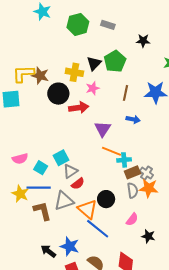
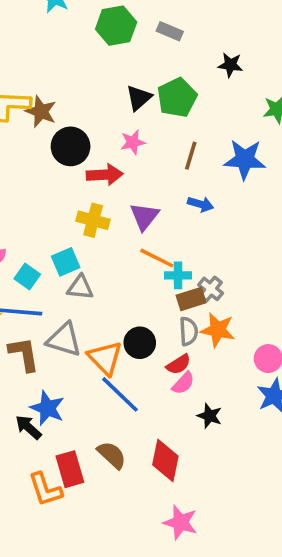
yellow cross: (74, 72) -> (93, 220), moved
gray triangle: (70, 171) -> (80, 287), turned 35
gray cross: (146, 173) -> (211, 289), moved
red semicircle: (78, 184) -> (179, 364), moved
gray triangle: (64, 201) -> (64, 340), turned 30
blue star: (70, 246) -> (47, 408), moved

